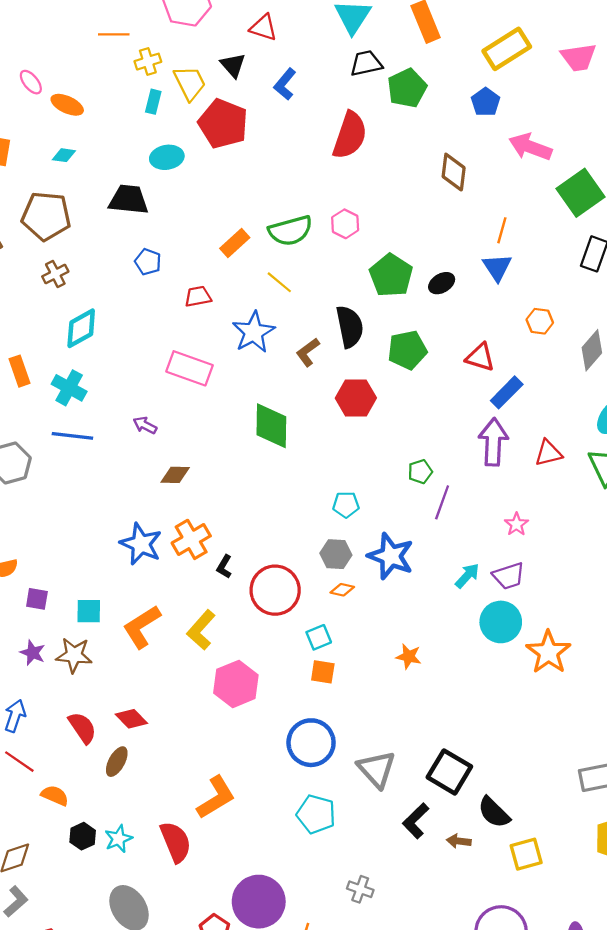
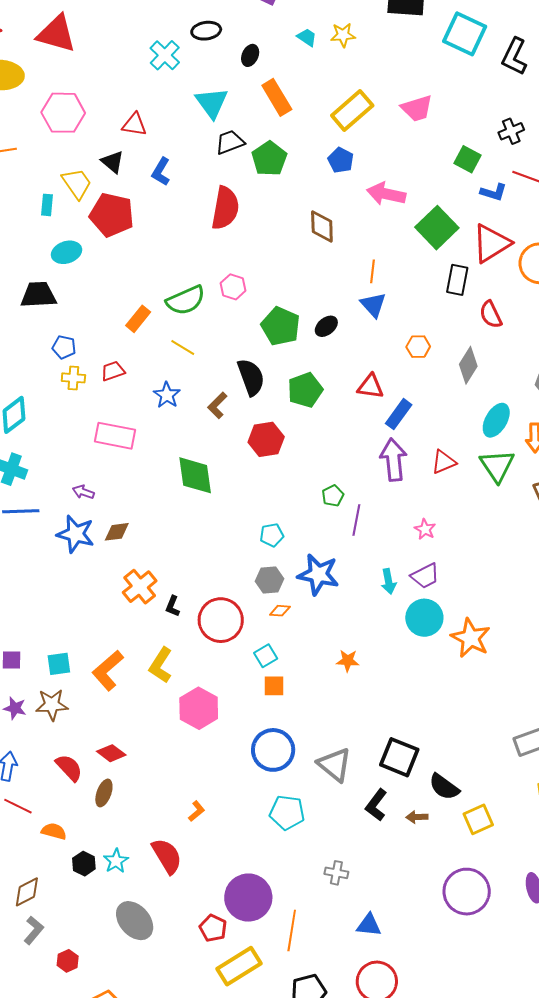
yellow cross: (148, 62) -> (73, 378), moved, turned 30
blue star: (254, 332) -> (167, 395), size x0.7
blue star: (141, 544) -> (76, 534), moved
cyan arrow: (467, 576) -> (389, 581), turned 135
orange L-shape: (216, 797) -> (197, 811), size x0.5

